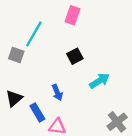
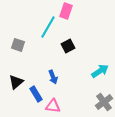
cyan line: (34, 34) -> (48, 27), moved
cyan arrow: (99, 81) -> (100, 71), moved

